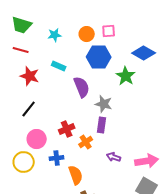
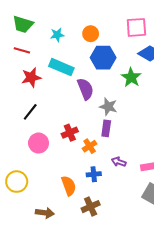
pink square: (109, 31) -> (136, 27), moved, size x1.5
cyan rectangle: (59, 66) -> (61, 67), size x1.6
red star: (30, 76) -> (31, 77), turned -30
blue cross: (57, 158) -> (94, 174), moved
yellow circle: (24, 162) -> (17, 182), moved
orange semicircle: (76, 175) -> (69, 186), moved

